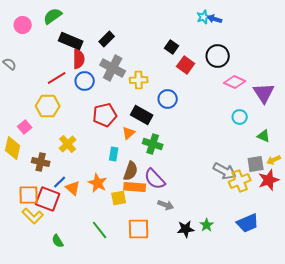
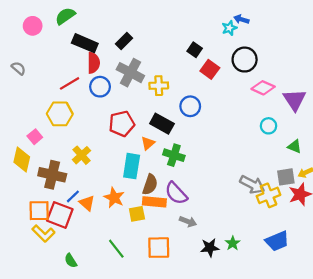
cyan star: (204, 17) -> (229, 28), moved
cyan rectangle: (114, 154) -> (132, 166), size x1.6
brown cross: (41, 162) -> (52, 175), size x1.4

